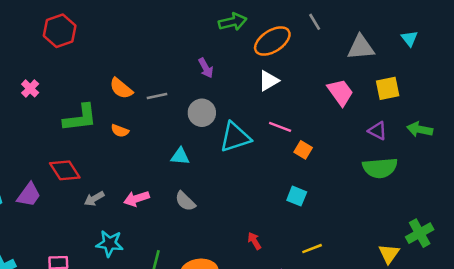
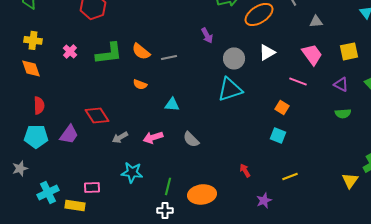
gray triangle: (361, 47) -> (316, 21), moved, size x0.6
white triangle: (268, 81) -> (267, 52), moved
gray circle: (202, 113) -> (234, 58), moved
green L-shape: (80, 118) -> (109, 53), moved
pink line: (280, 127) -> (298, 81), moved
orange square: (303, 150) -> (282, 107), moved
cyan triangle: (180, 156) -> (172, 104), moved
green semicircle: (380, 168) -> (343, 113), size x0.6

